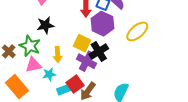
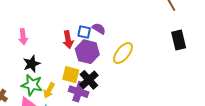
green star: (30, 46) -> (32, 85), moved
yellow arrow: (58, 55) -> (49, 90), turned 42

